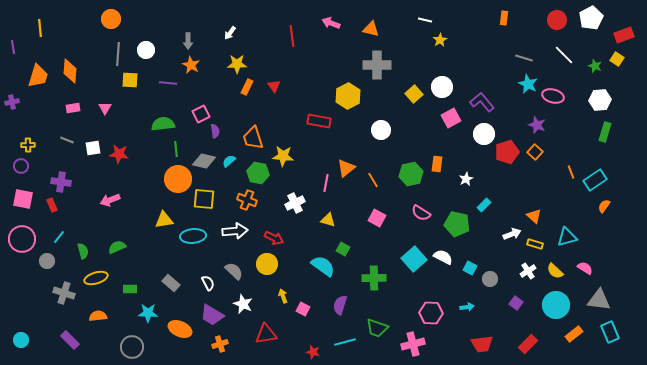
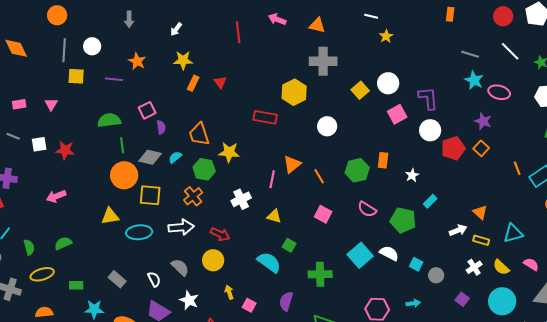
gray arrow: (188, 41) -> (129, 19), moved
orange diamond: (70, 71) -> (16, 48), moved, turned -30
purple L-shape: (482, 102) -> (428, 98), turned 35
orange cross: (247, 200) -> (193, 196), turned 30

